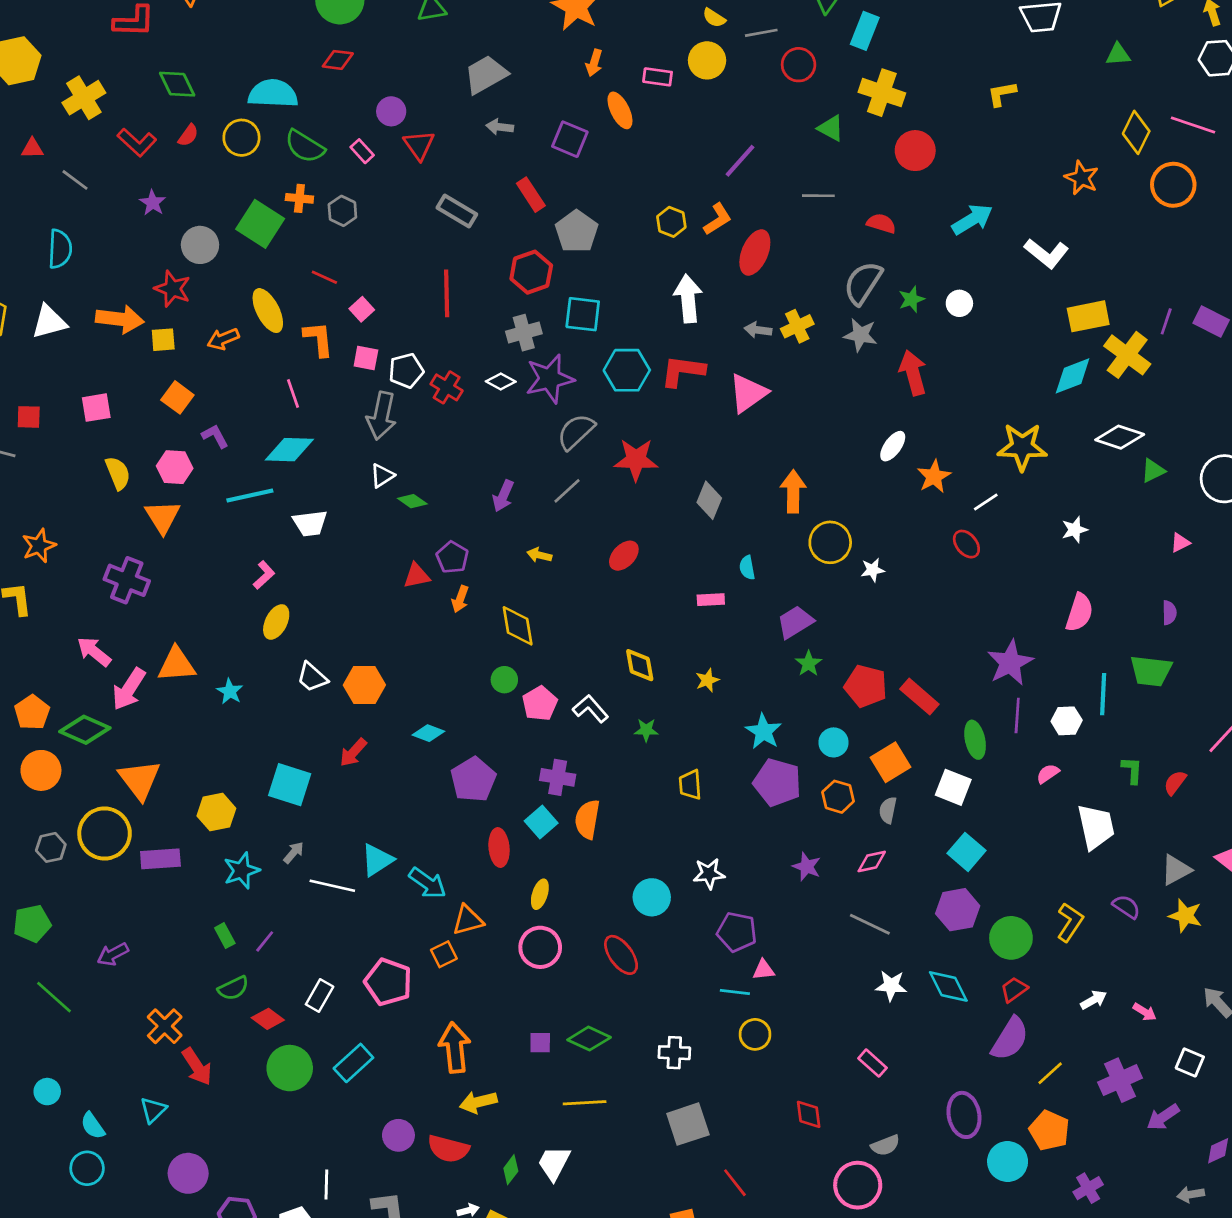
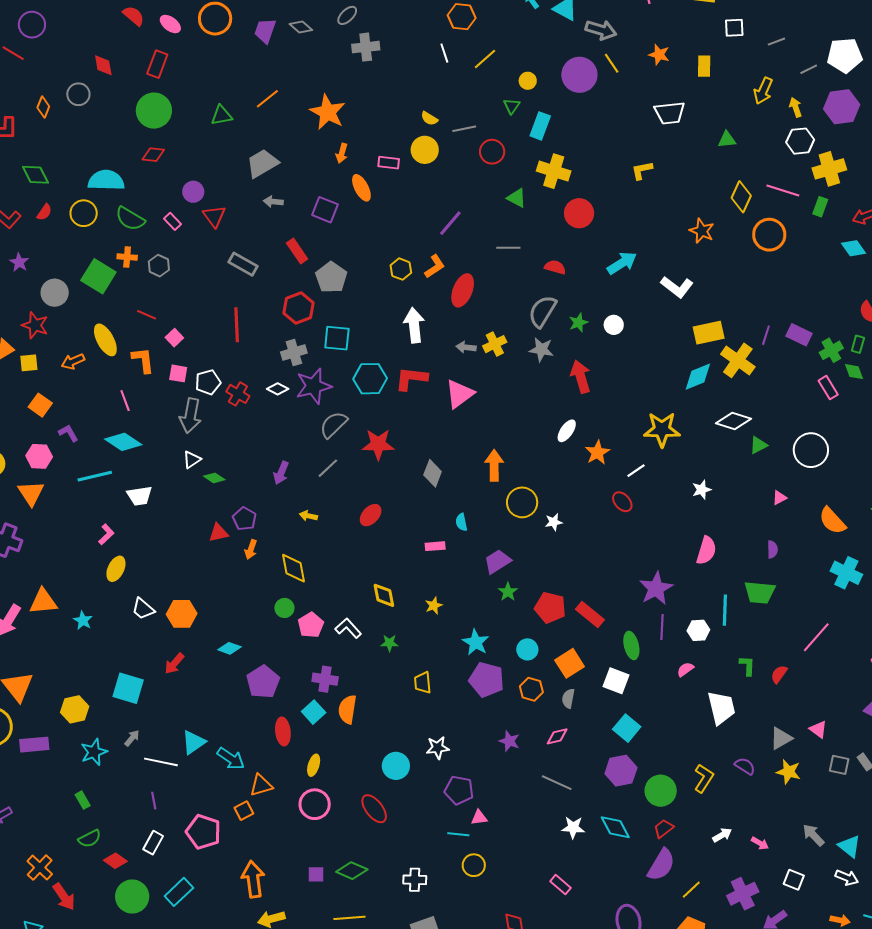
cyan diamond: (289, 450) -> (123, 442), turned 33
purple line: (265, 941) -> (154, 801), moved, turned -48

